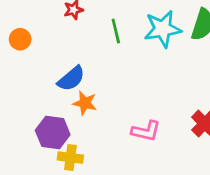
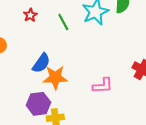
orange star: (85, 103) -> (55, 77), size x1.4

